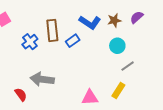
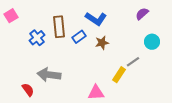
brown star: (114, 20) -> (102, 43), moved
cyan circle: (117, 46) -> (152, 42), moved
yellow rectangle: (118, 90) -> (119, 75), moved

